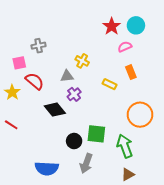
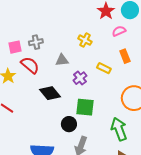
gray cross: (39, 46) -> (36, 42), moved
yellow cross: (82, 61) -> (85, 40), moved
purple cross: (74, 94) -> (80, 78), moved
green square: (96, 134) -> (85, 107), moved

